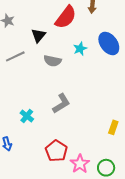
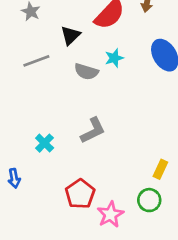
cyan star: (80, 49) -> (114, 58), moved
green circle: (106, 168) -> (149, 200), moved

